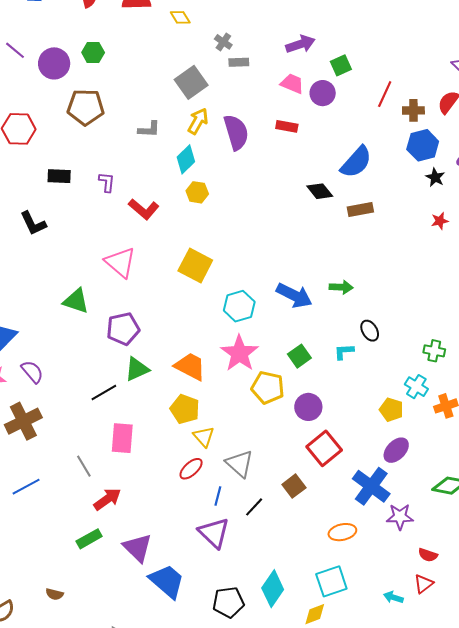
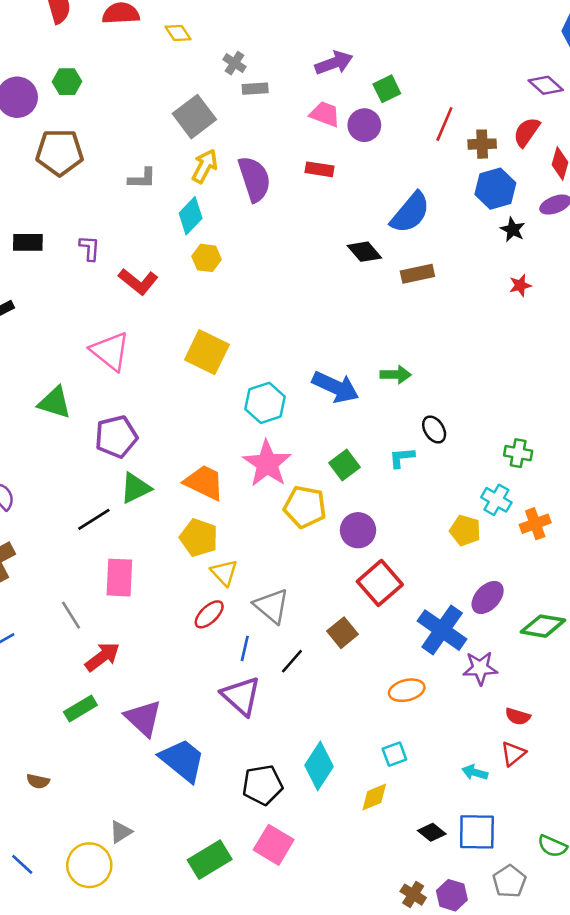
purple ellipse: (396, 450) -> (488, 597), moved
cyan square: (331, 581) -> (394, 754), size x0.6

